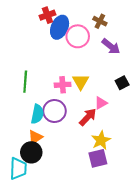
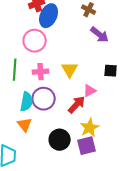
pink circle: (78, 36) -> (35, 41), moved
black square: (122, 83) -> (111, 71), turned 32
pink cross: (63, 85) -> (41, 72), moved
orange triangle: (35, 137) -> (25, 125), turned -35
black circle: (31, 152) -> (60, 140), moved

